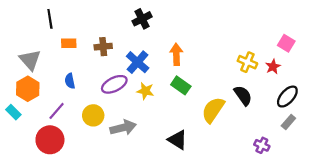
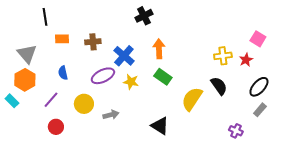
black cross: (142, 19) -> (144, 16), moved
yellow cross: (247, 62) -> (223, 56), turned -30
gray arrow: (123, 128) -> (111, 115), size x0.7
red circle: (50, 140) -> (56, 127), moved, size x0.6

